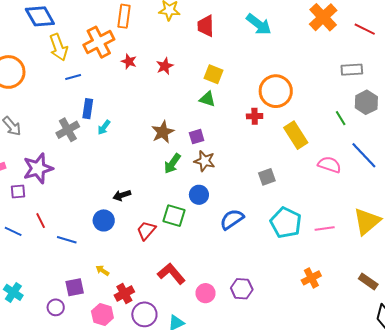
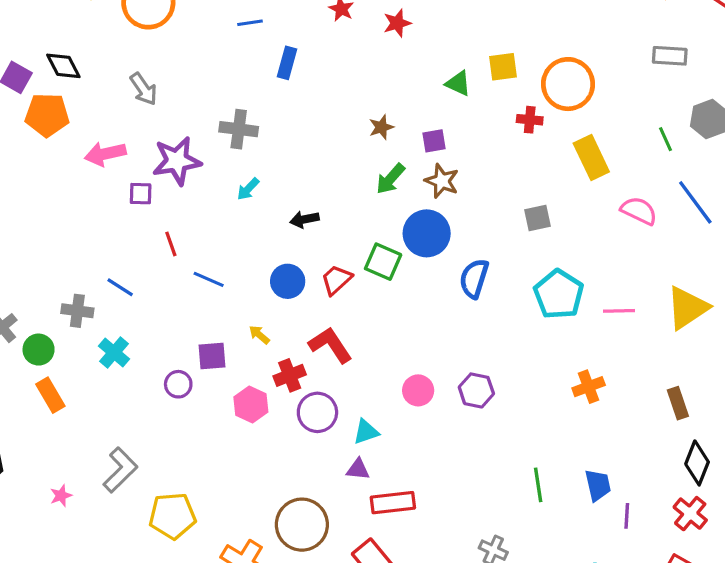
gray rectangle: (352, 70) -> (670, 56), moved
yellow square: (213, 74) -> (503, 67), moved, turned -36
blue rectangle: (88, 109) -> (287, 63), moved
cyan arrow: (104, 127) -> (248, 189), moved
gray cross: (68, 130) -> (239, 129), moved, turned 30
brown star: (163, 132) -> (381, 127), size x0.7
blue circle: (199, 195) -> (427, 233), size x1.5
blue semicircle: (232, 219) -> (474, 279), turned -45
blue circle: (104, 220) -> (288, 281), moved
blue line: (13, 231) -> (120, 287), moved
red L-shape: (171, 274) -> (330, 345), moved
brown rectangle: (368, 282) -> (678, 403), turned 30

